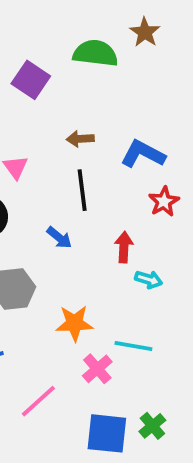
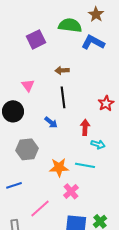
purple square: (31, 80) -> (36, 39), turned 30
blue L-shape: (143, 154) -> (93, 42), moved
cyan line: (133, 346) -> (85, 165), moved

